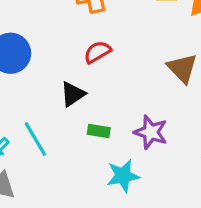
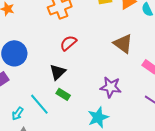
green rectangle: (99, 131) -> (63, 94), moved, turned 32

